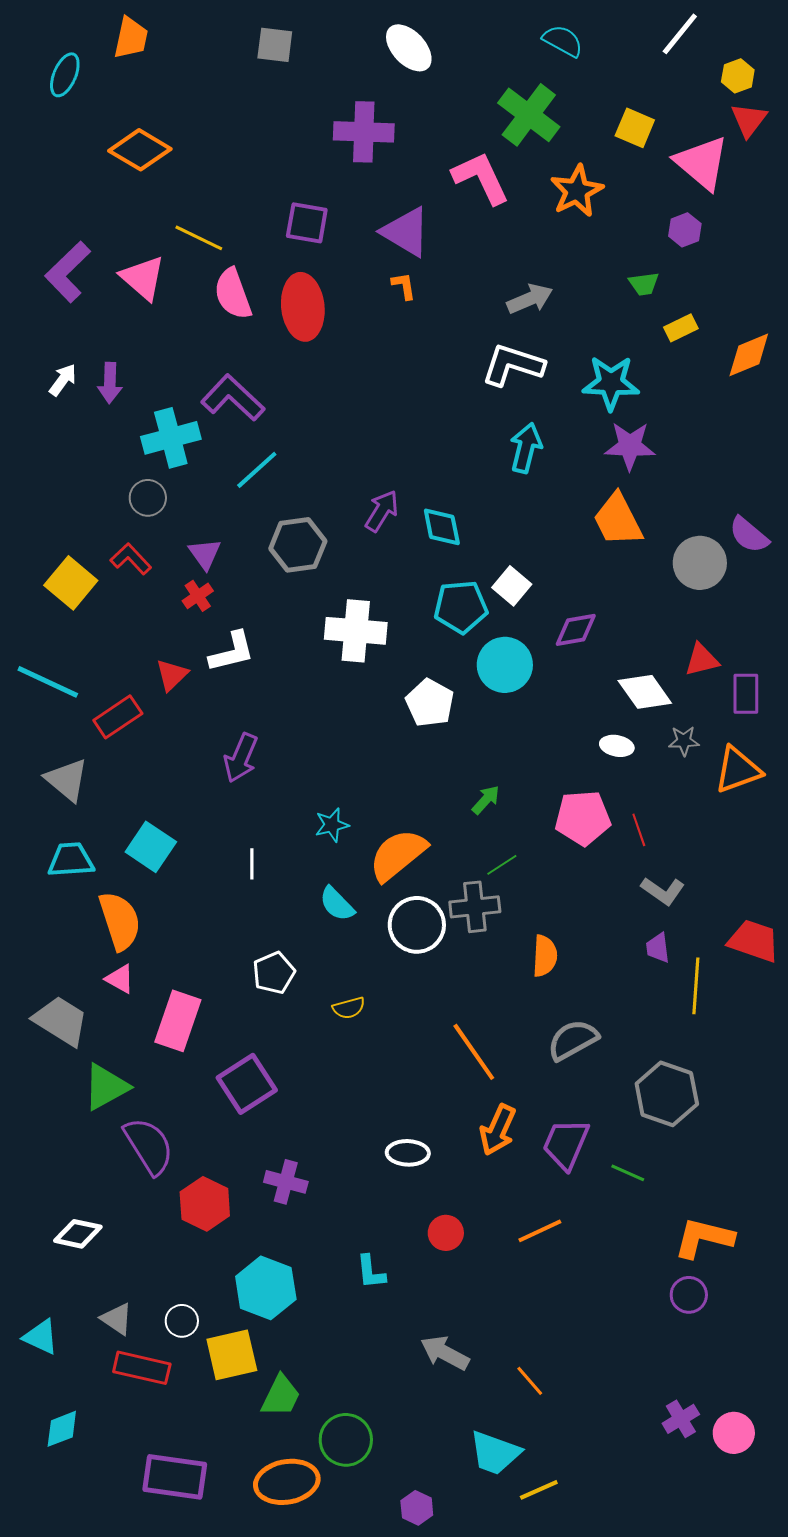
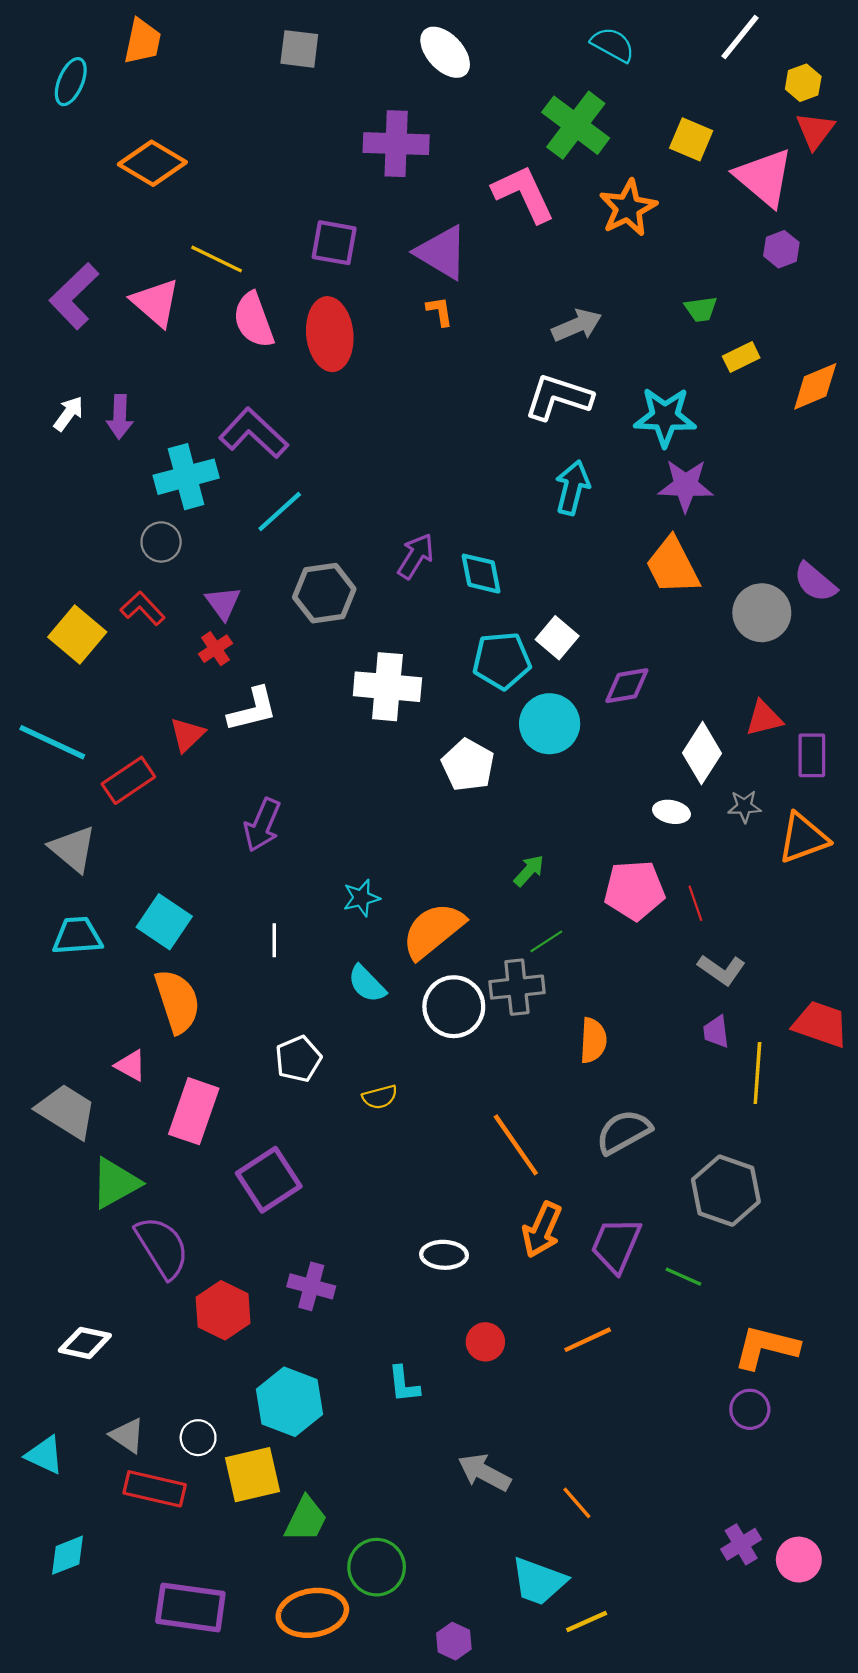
purple hexagon: (685, 230) -> (781, 249), moved
white diamond: (645, 692) -> (702, 753), turned 68
orange semicircle: (120, 921) -> (177, 1001), moved

